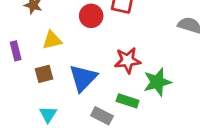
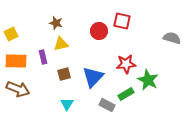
yellow triangle: (52, 40) -> (61, 44), moved
green star: (157, 82) -> (148, 80), turned -30
green rectangle: (128, 101) -> (126, 94), turned -49

